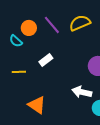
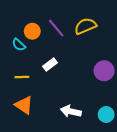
white arrow: (82, 92) -> (71, 111), moved
orange triangle: (37, 105) -> (24, 105), moved

